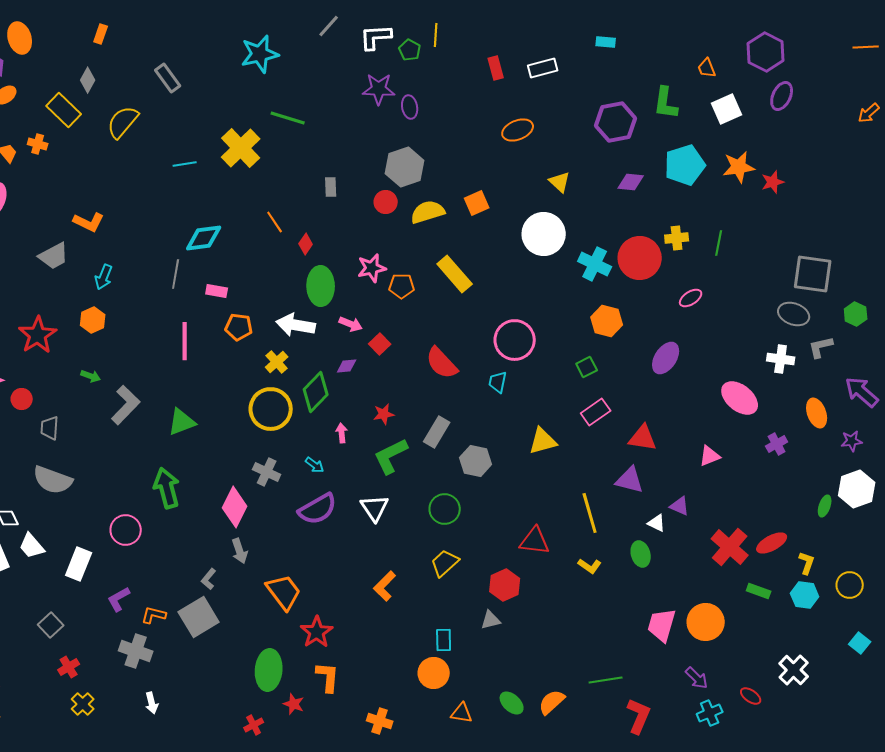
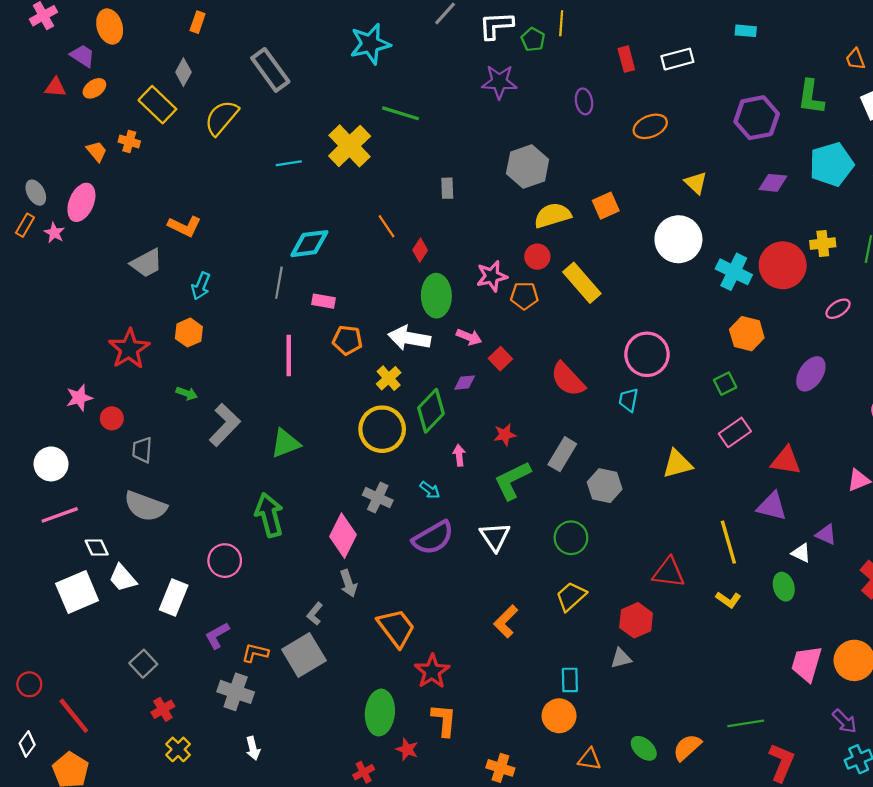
gray rectangle: (168, 78) -> (270, 70), size x1.4
purple ellipse: (410, 107) -> (584, 101), moved
red circle: (386, 202) -> (537, 257), moved

